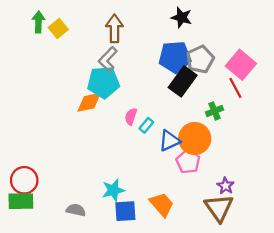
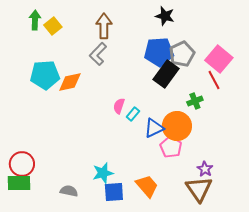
cyan pentagon: (103, 82) -> (45, 75), moved
orange diamond: (89, 102) -> (70, 82), moved

